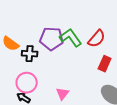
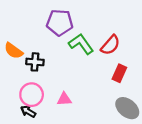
purple pentagon: (52, 39) -> (60, 23), moved
pink triangle: (63, 94) -> (64, 99), moved, turned 48

